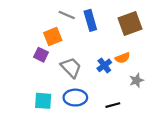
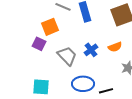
blue cross: (104, 65) -> (91, 50), moved
blue ellipse: (75, 98) -> (83, 84), moved

